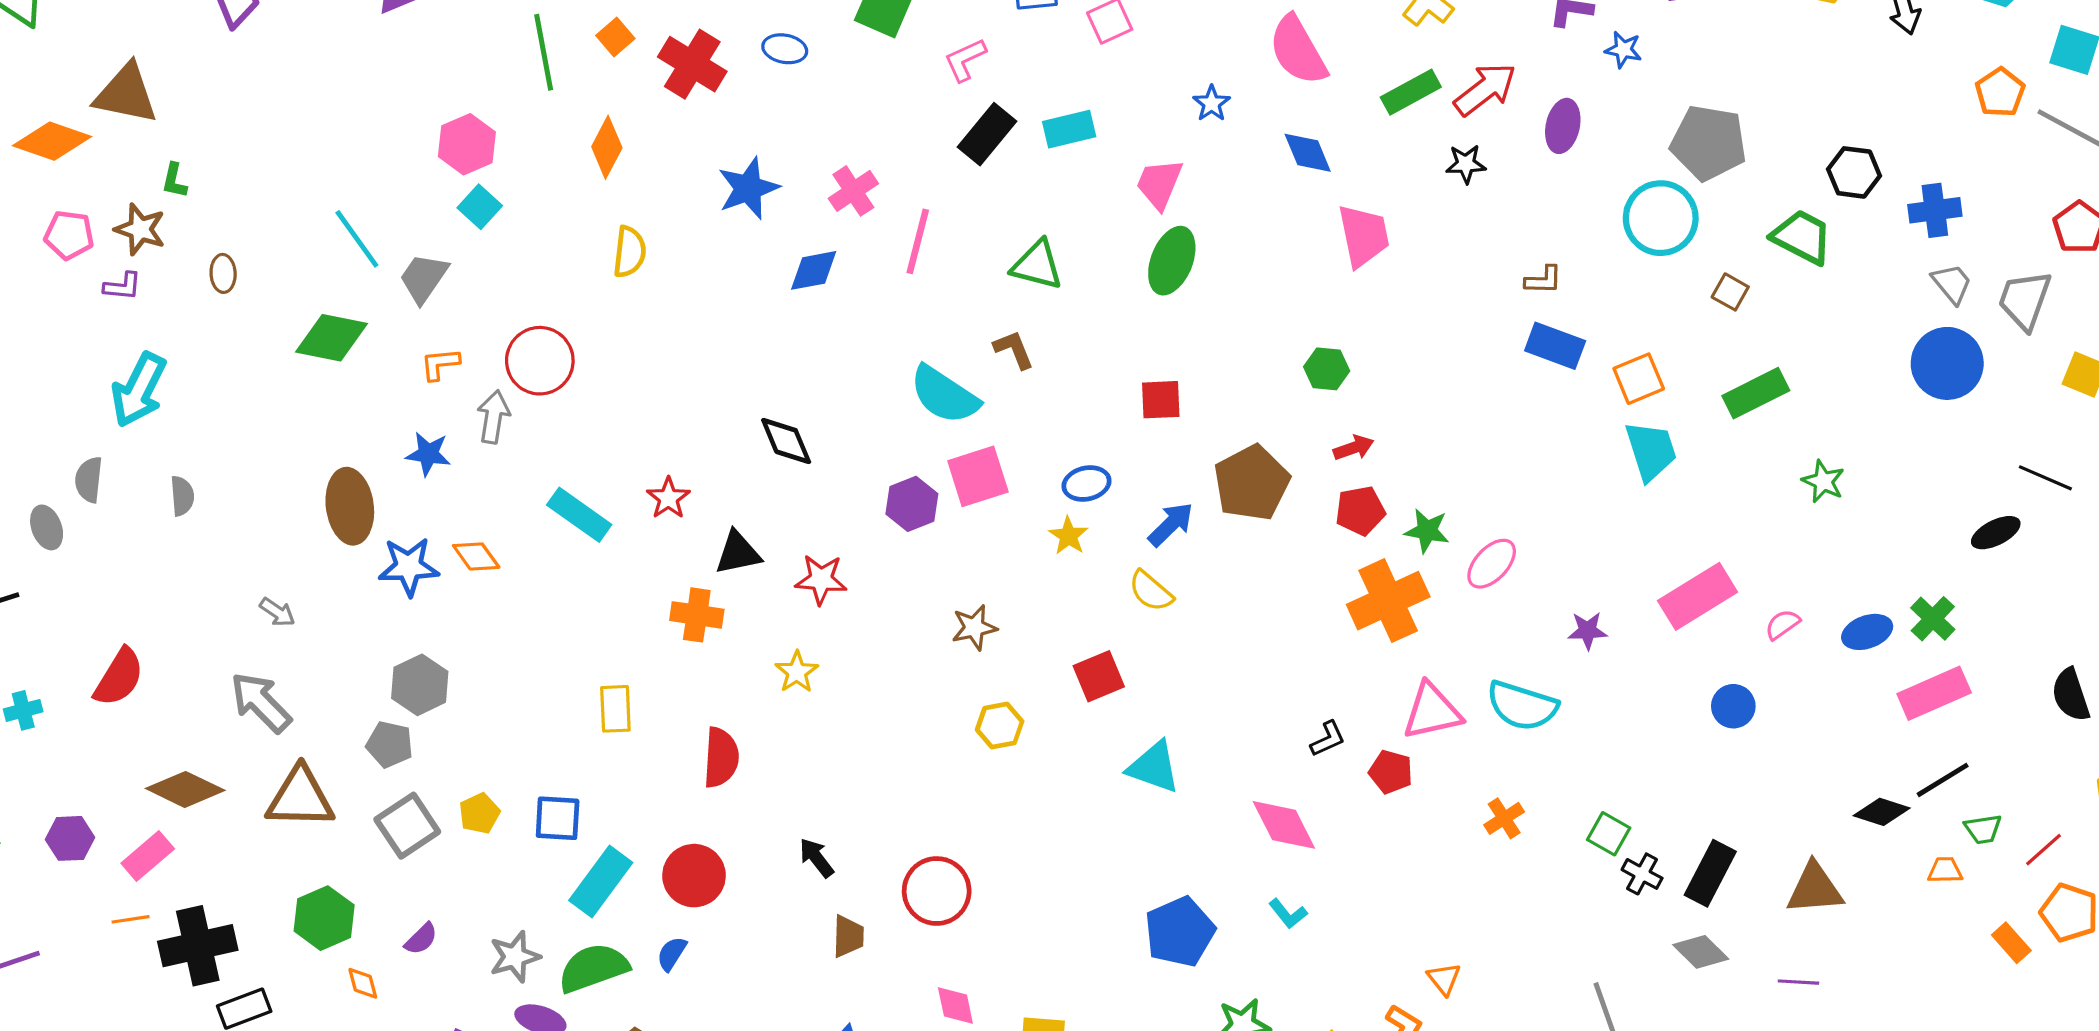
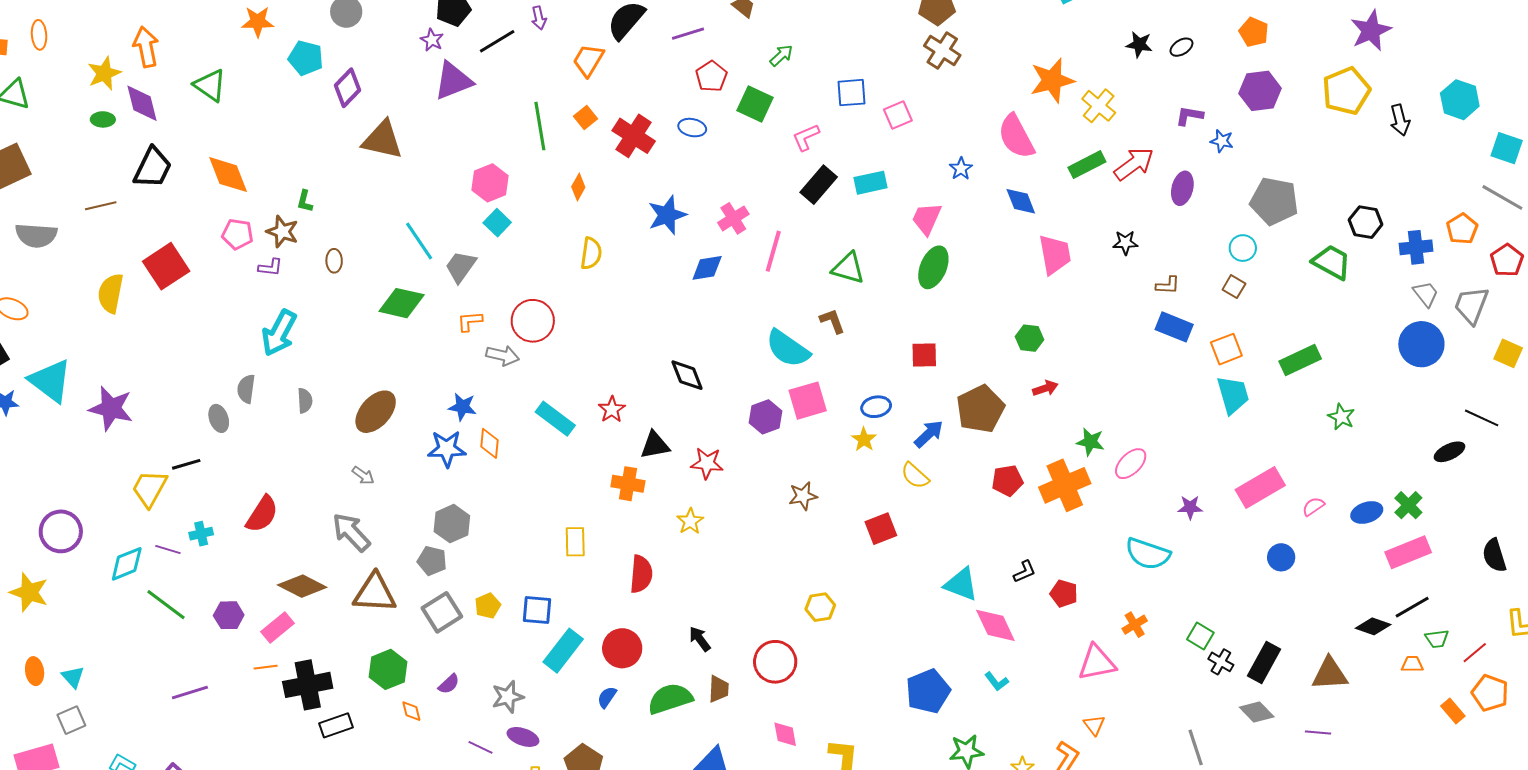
orange pentagon: (2000, 92) -> (1462, 229), moved
brown triangle: (126, 94) -> (382, 140), moved
orange diamond: (52, 141) -> (228, 175), turned 48
orange diamond: (607, 147) -> (578, 187), size x0.7
black star: (1466, 164) -> (1125, 243), moved
cyan circle: (1661, 218) -> (1243, 248), size x0.6
brown square: (1730, 292) -> (1234, 287), moved
gray arrow: (494, 417) -> (503, 355), turned 92
blue star: (428, 454) -> (462, 407), moved
brown ellipse: (350, 506) -> (376, 412), moved, turned 48
red pentagon: (1360, 511) -> (1007, 481), moved
orange diamond: (476, 556) -> (490, 443), turned 40
pink triangle: (1432, 711) -> (1097, 663), moved
yellow hexagon: (1000, 726) -> (820, 607), moved
cyan triangle: (1154, 767) -> (961, 584), moved
green semicircle: (593, 968) -> (670, 699), moved

